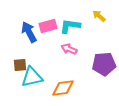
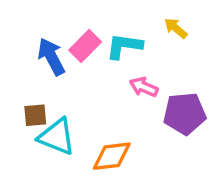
pink rectangle: (48, 26) -> (85, 46), turned -30
pink arrow: (69, 49) -> (144, 87), moved
cyan triangle: (32, 77) -> (57, 137), turned 35

